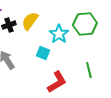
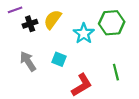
cyan square: (43, 53) -> (59, 59), moved

